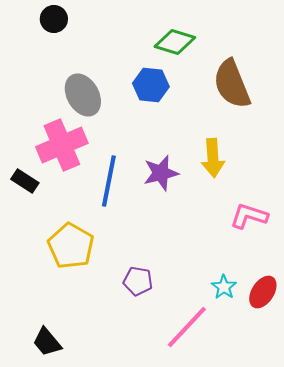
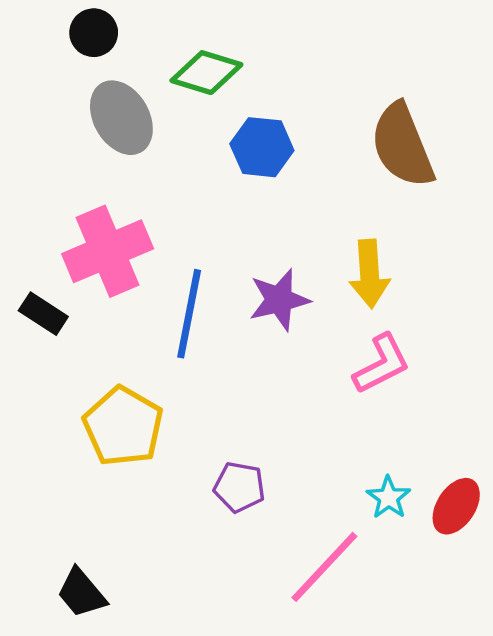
green diamond: (175, 42) -> (206, 73), moved
gray ellipse: (83, 95) -> (121, 118), moved
pink L-shape: (249, 216) -> (382, 364), moved, turned 135

